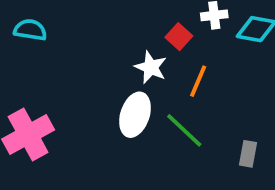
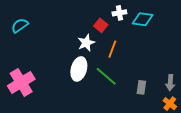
cyan semicircle: (30, 30) -> (20, 25), turned -42
white star: (151, 67) -> (86, 43), turned 30

